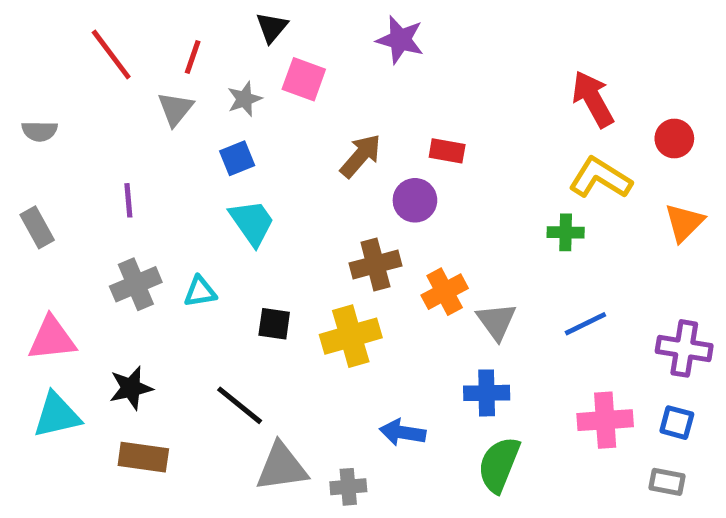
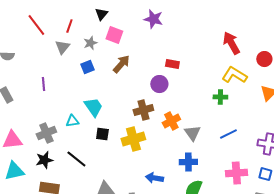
brown arrow: (361, 156) -> (121, 64), moved
cyan trapezoid: (252, 222) -> (93, 107), moved
gray cross: (136, 284) -> (46, 133), moved
black line: (240, 405) -> (76, 159), moved

